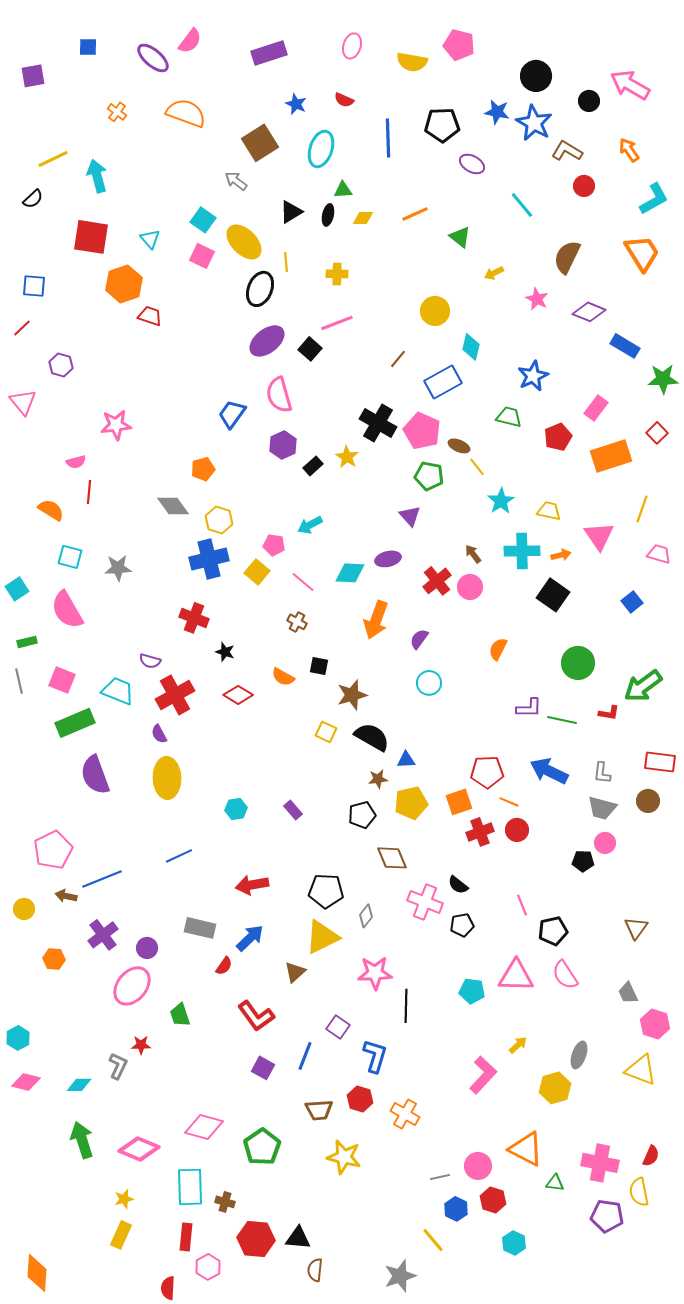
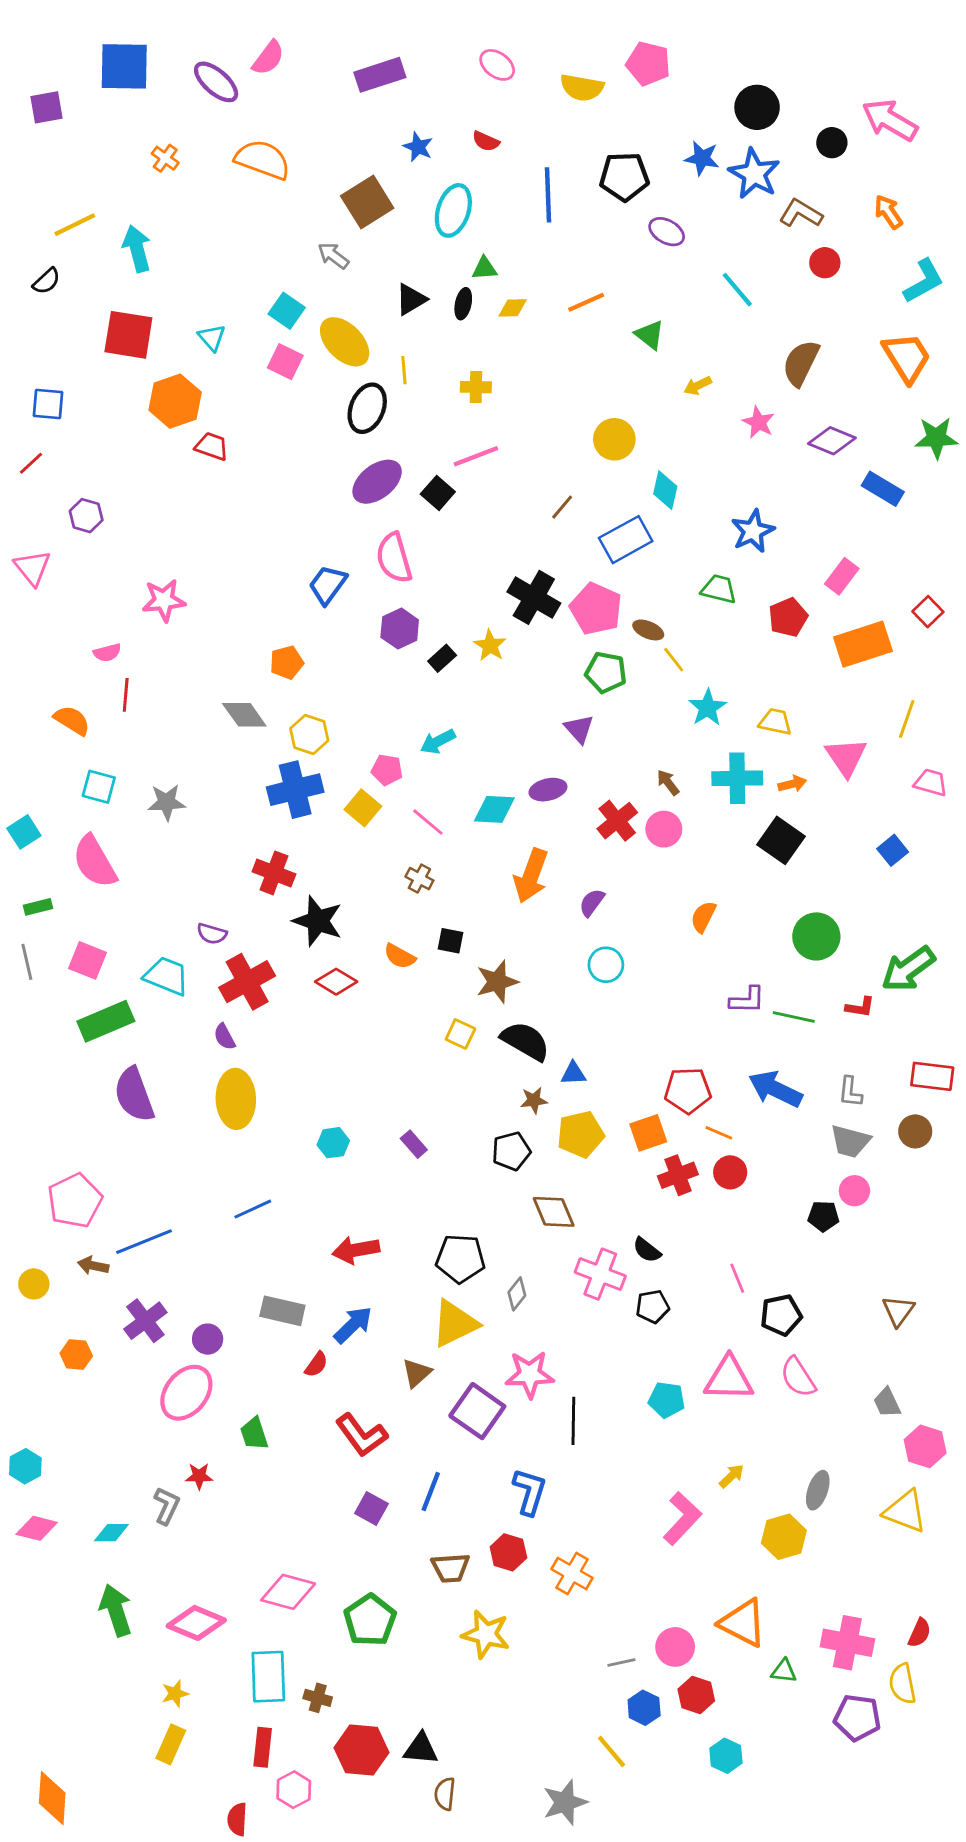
pink ellipse: (352, 46) -> (497, 65), turned -70
blue square: (88, 47) -> (124, 66), size x2.0
green star: (663, 379) -> (936, 438), moved
black star: (225, 652) -> (318, 921), size x1.8
purple square: (338, 1027) -> (477, 1411), moved, size x1.6

